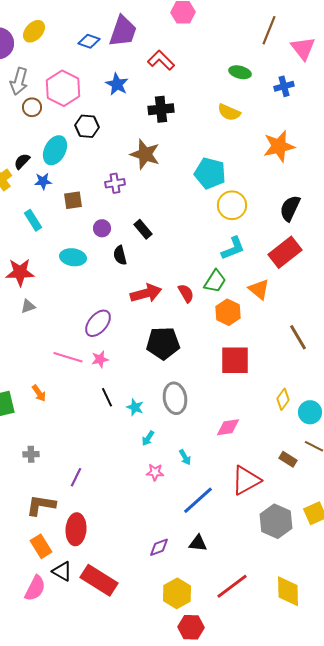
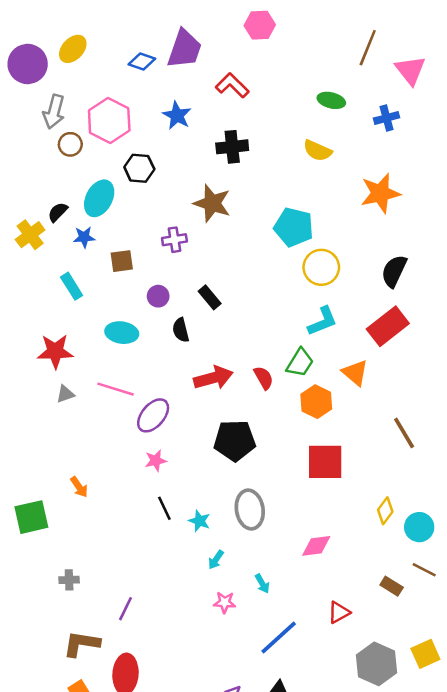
pink line: (68, 357) -> (115, 389), moved
orange arrow: (39, 393) -> (79, 487), moved
red triangle: (246, 480) -> (339, 612), size x0.6

